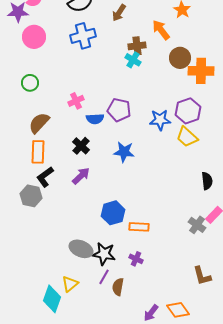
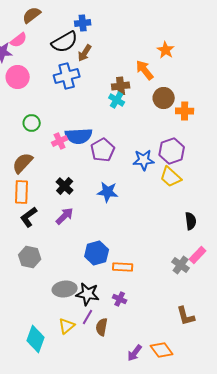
brown arrow: (119, 13) -> (85, 53), moved
orange cross: (201, 71) -> (185, 111), size x0.7
green circle: (30, 83) -> (32, 123), moved
purple pentagon: (119, 110) -> (103, 150), turned 30
blue semicircle: (95, 119) -> (79, 136), moved, size x1.5
gray hexagon: (31, 196) -> (30, 257), moved
gray ellipse: (81, 249) -> (65, 289), turned -30
yellow triangle: (70, 284) -> (67, 326), moved

